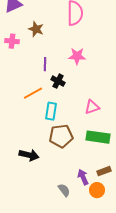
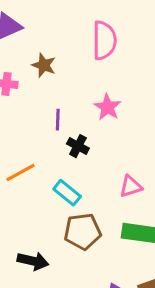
pink star: (77, 56) -> (107, 107), turned 30
orange line: (33, 93) -> (20, 172), moved
cyan rectangle: (51, 111) -> (67, 193), turned -60

